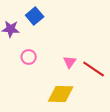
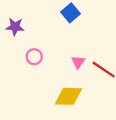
blue square: (35, 16) -> (71, 13), moved

